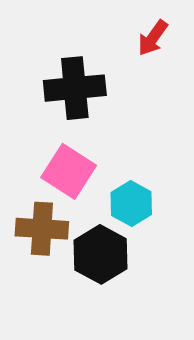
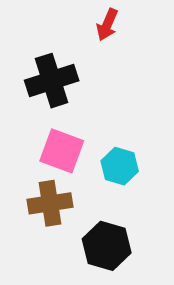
black hexagon: (101, 254) -> (107, 246), moved

